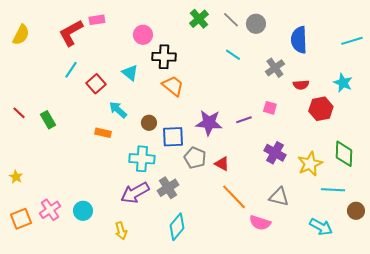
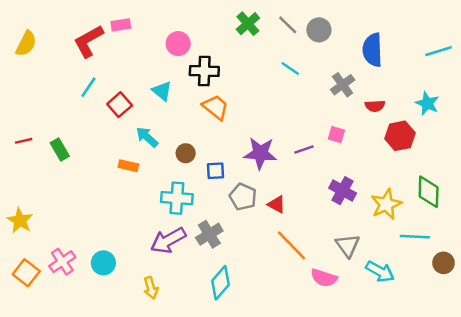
red line: (19, 113) -> (24, 141), turned -56
blue square: (173, 137) -> (216, 171), size x0.7
yellow star: (16, 177) -> (20, 221), size x1.5
gray triangle: (279, 197) -> (348, 245), turned 40
orange square: (21, 219) -> (26, 273), turned -30
cyan arrow: (321, 227) -> (380, 272), moved

